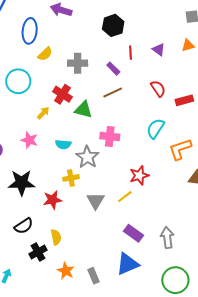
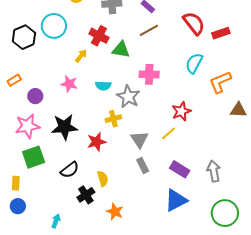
red semicircle: (158, 89) -> (194, 23), size x1.4
gray rectangle: (94, 276) -> (143, 165), moved

